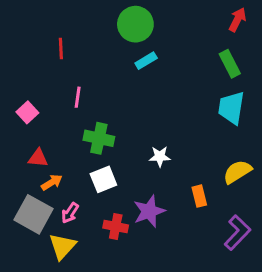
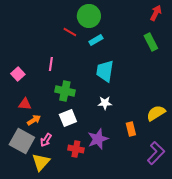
red line: (61, 49) -> (70, 32), moved, turned -56
cyan trapezoid: (231, 108) -> (105, 71), moved

